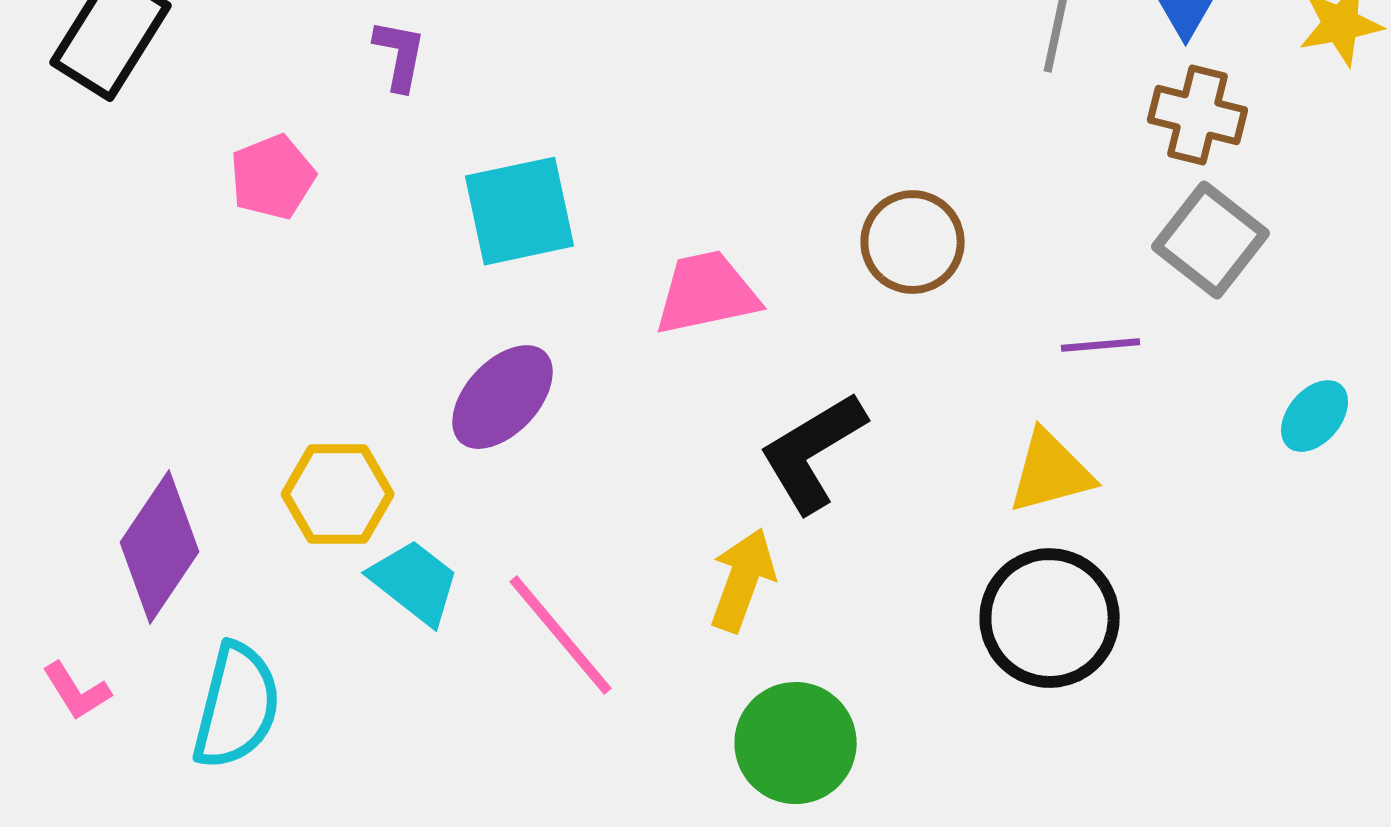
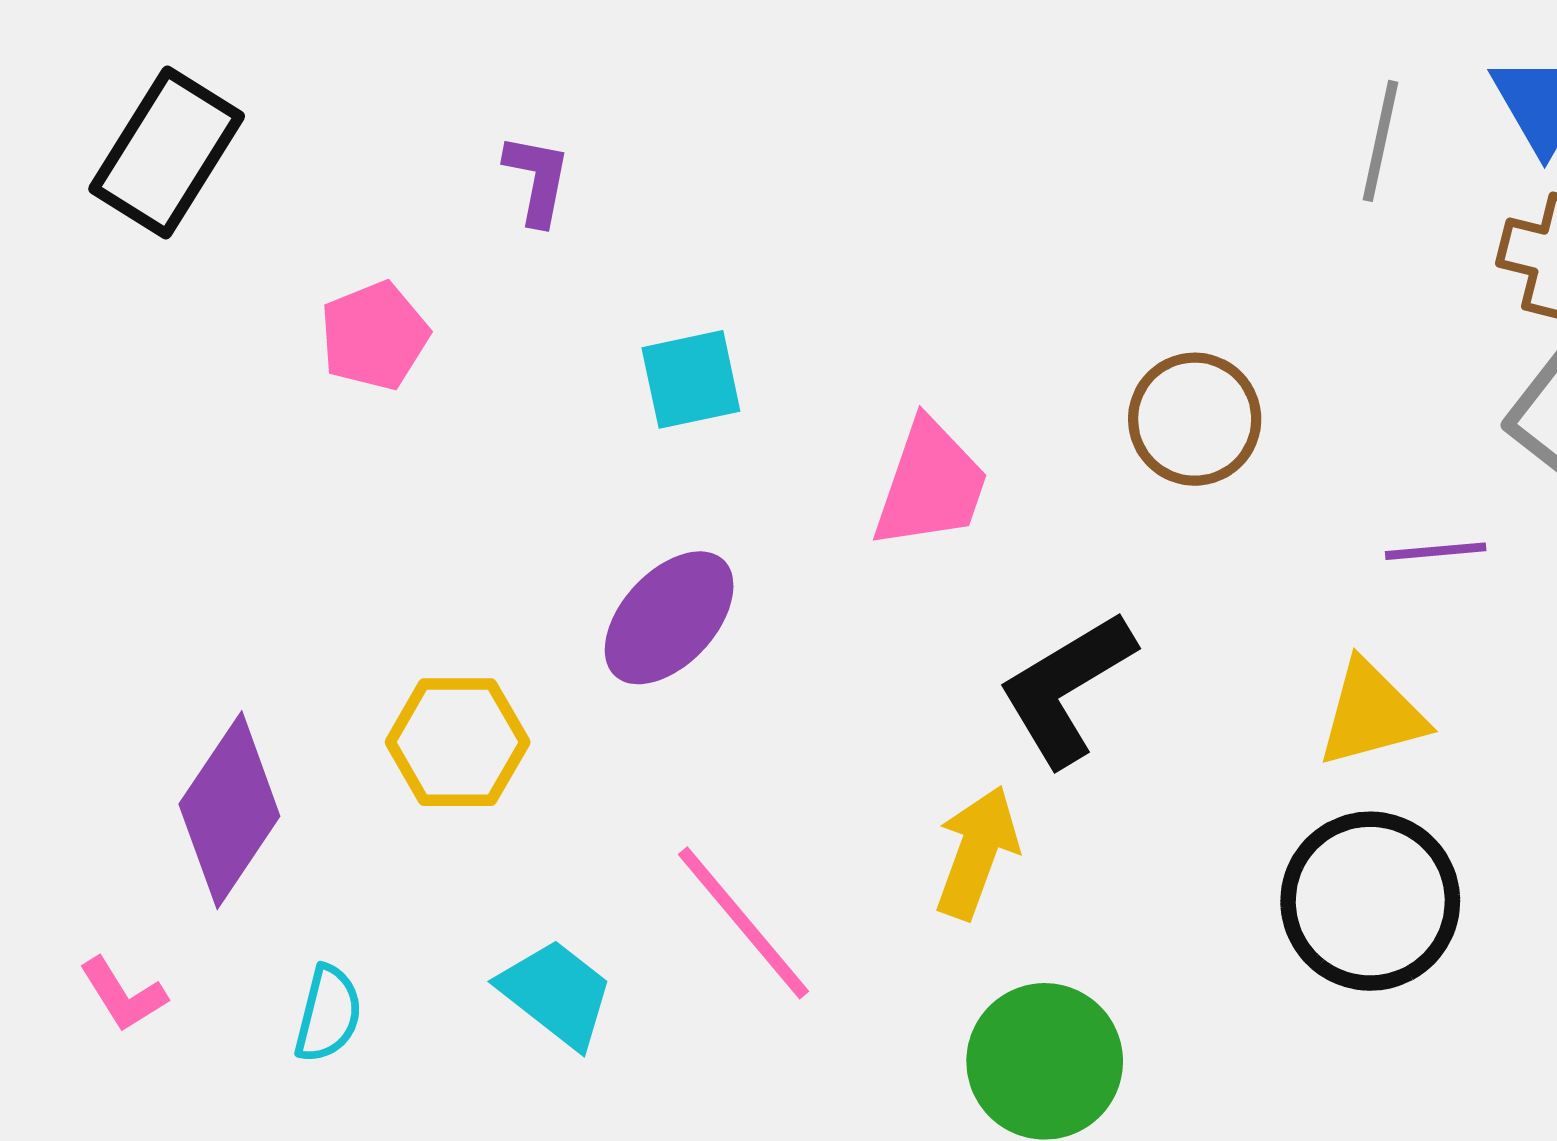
cyan square: (520, 211) -> (691, 379), size x0.7
pink trapezoid: (707, 293) -> (931, 485), turned 121
cyan trapezoid: (415, 582) -> (556, 993), moved
cyan semicircle: (237, 706) -> (328, 1014), size x0.6

